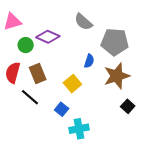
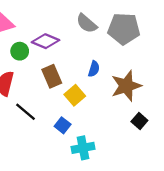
gray pentagon: (115, 42) -> (124, 29), moved
brown rectangle: (38, 73) -> (52, 76), moved

